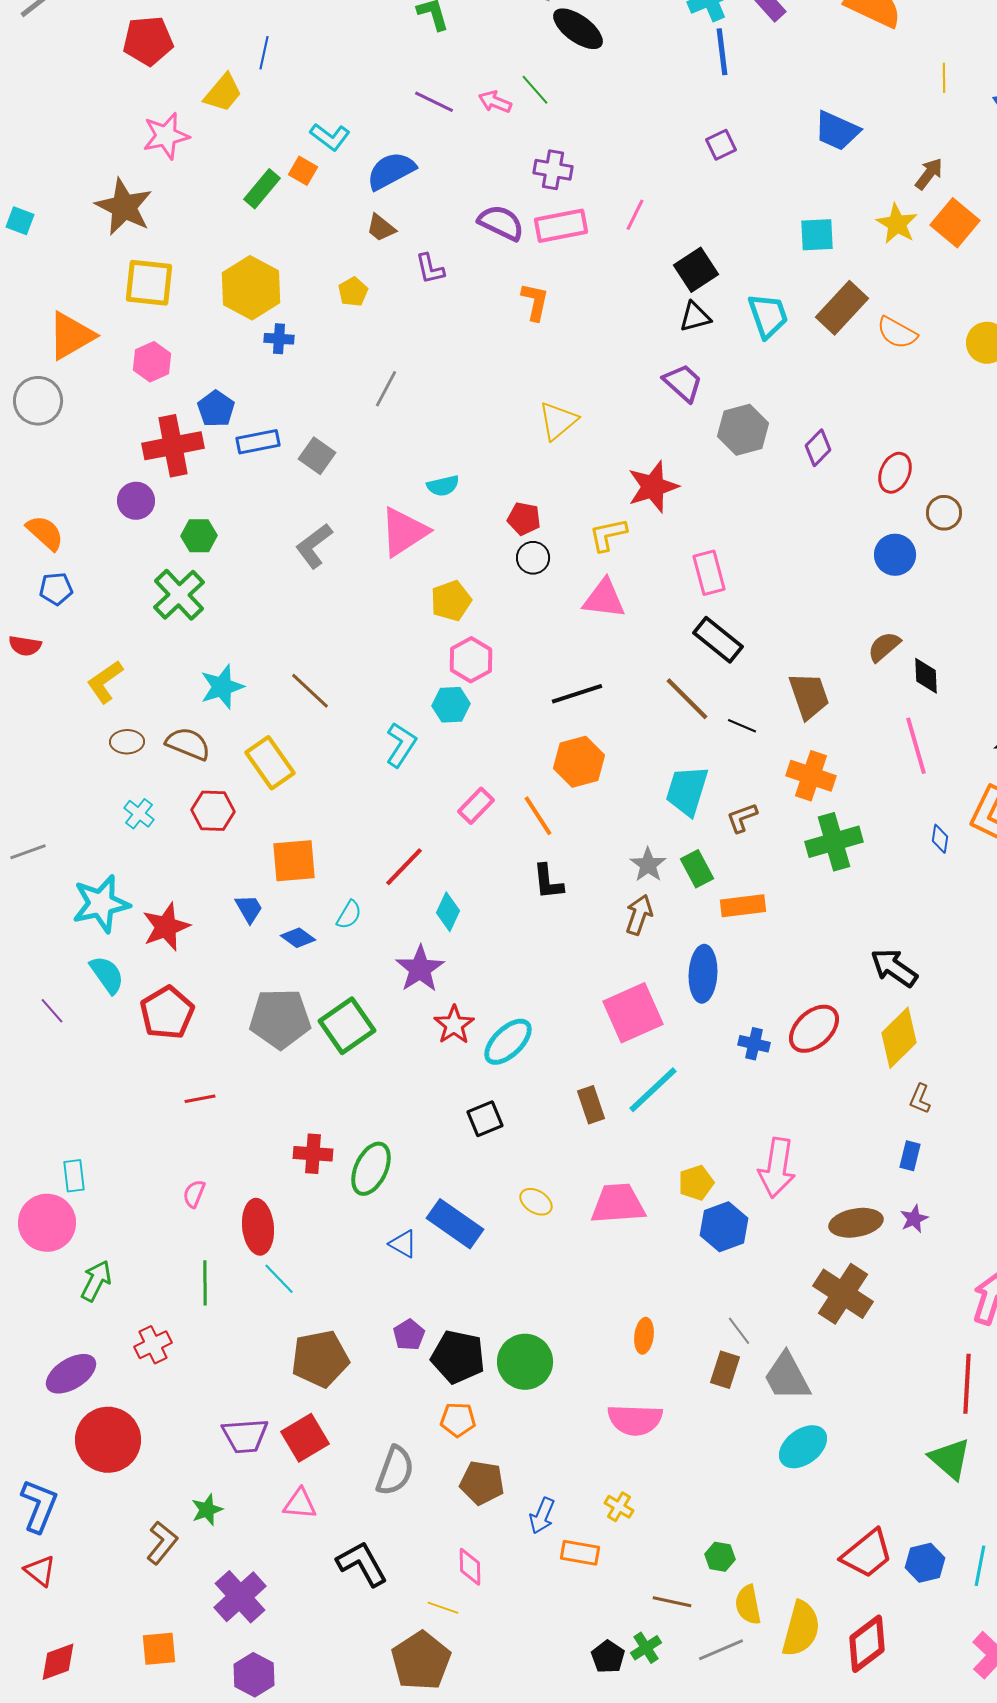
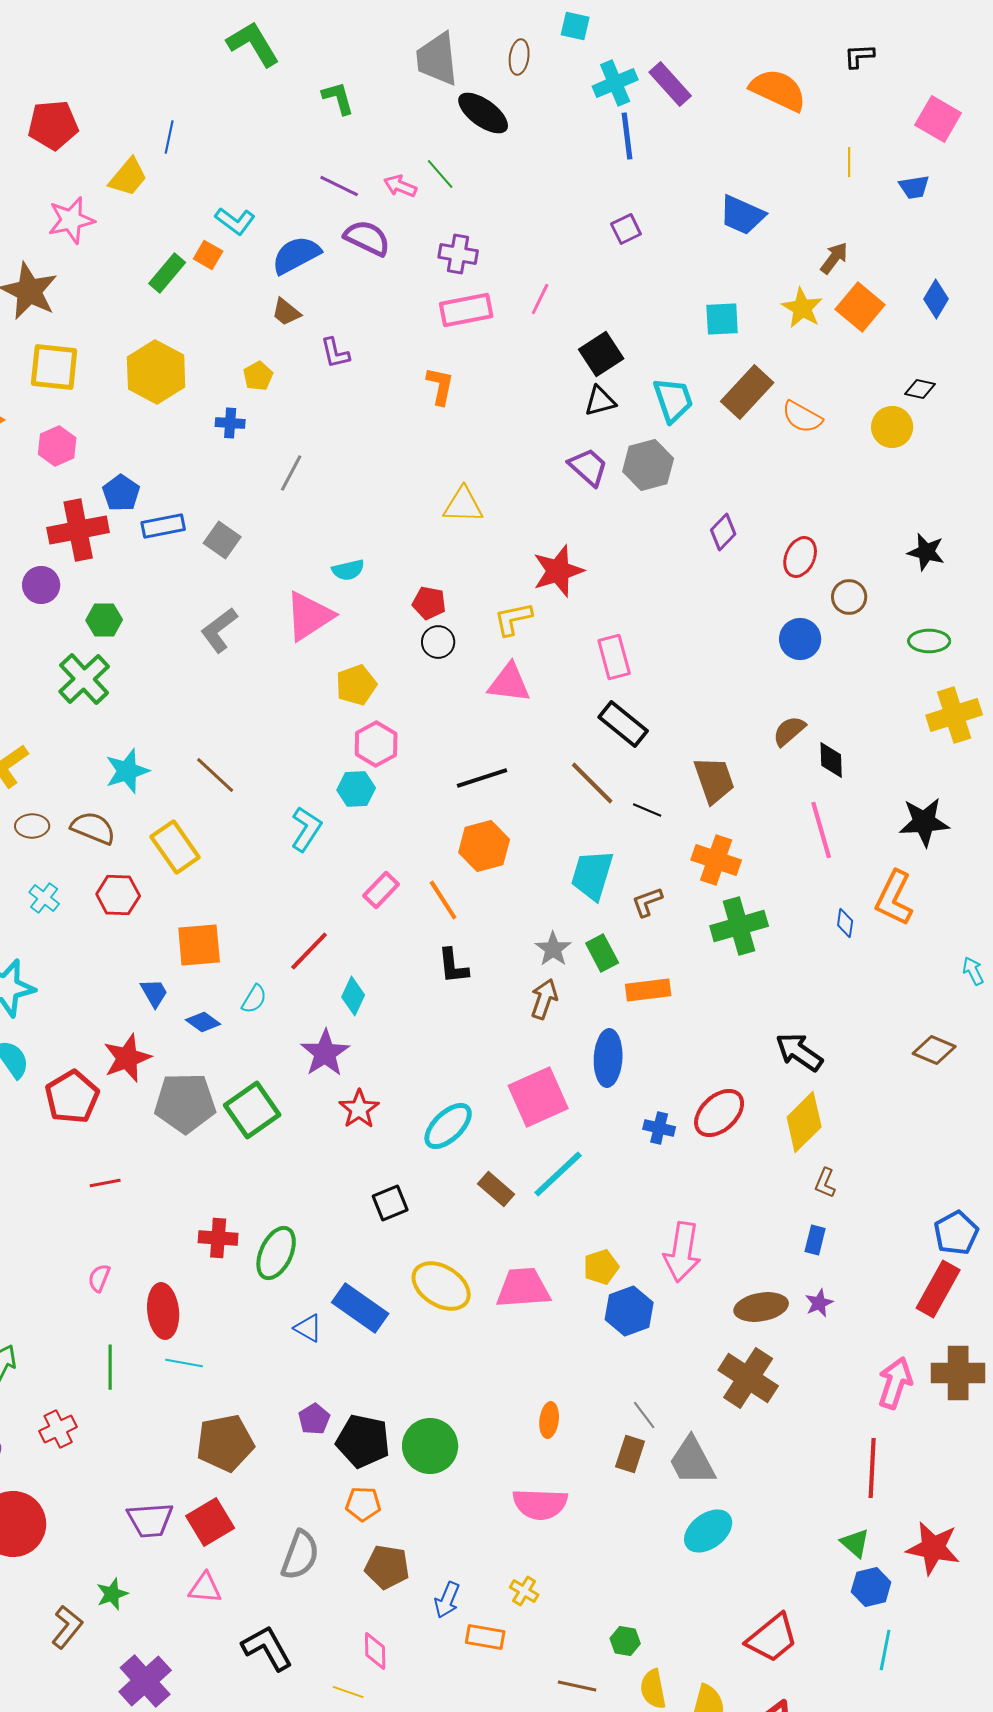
purple semicircle: (501, 223) -> (367, 238), moved
blue cross: (279, 339) -> (230, 423), moved
yellow triangle: (558, 421) -> (463, 505), turned 42
gray hexagon: (743, 430) -> (648, 465), moved
red star: (166, 927) -> (127, 1058), moved
cyan ellipse: (508, 1042) -> (448, 1126), moved
brown rectangle: (591, 1105) -> (496, 1189), turned -30
yellow ellipse: (536, 1202) -> (441, 1286), size x1.8
cyan line: (279, 1279) -> (184, 1363), turned -36
green triangle: (950, 1459) -> (855, 1543), size x0.7
blue hexagon: (925, 1563) -> (871, 1587), moved

